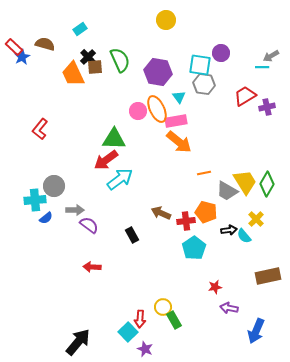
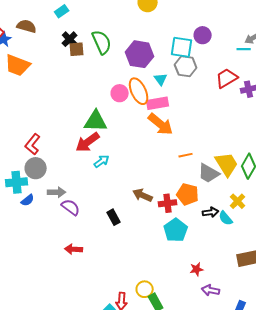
orange trapezoid: (73, 74) -> (18, 65), moved, turned -44
red L-shape: (40, 129) -> (33, 144), moved
cyan arrow: (120, 179) -> (102, 161), size x0.6

